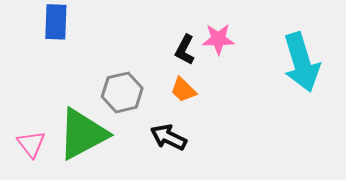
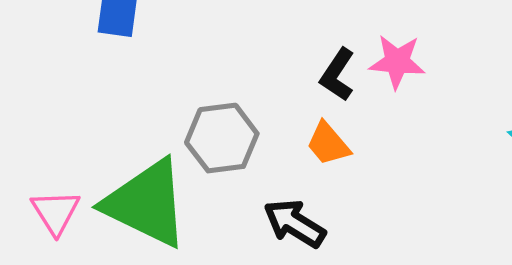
green triangle: (83, 134) -> (146, 203), turned 48

